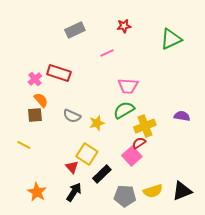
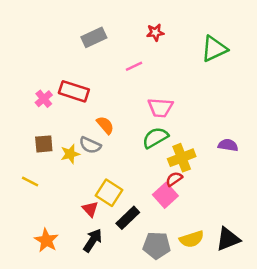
orange semicircle: (41, 100) -> (105, 125), moved
yellow star: (97, 123) -> (70, 154), moved

